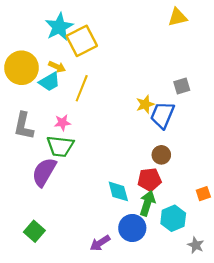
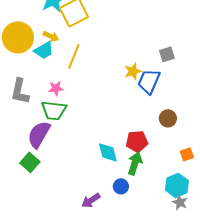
brown circle: (161, 155) -> (168, 118), moved
cyan hexagon: (173, 218) -> (177, 185), moved
blue circle: (132, 228) -> (121, 186), size x0.6
green square: (34, 231) -> (30, 162), moved

